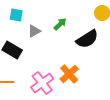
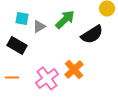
cyan square: (16, 15) -> (22, 18), moved
green arrow: (60, 24) -> (65, 19), size x1.5

